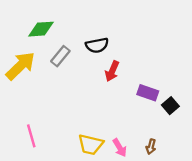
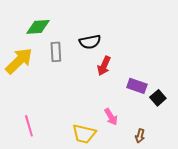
gray rectangle: (60, 56) -> (56, 52), turned -42
pink arrow: (120, 148) -> (111, 117), moved

